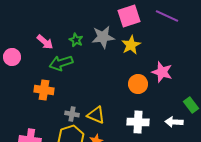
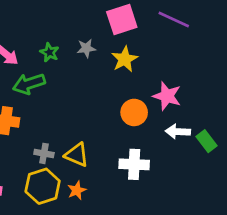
gray star: (103, 37) -> (86, 48), size x0.6
white arrow: (174, 122) -> (178, 132), moved

